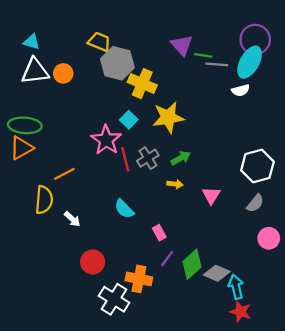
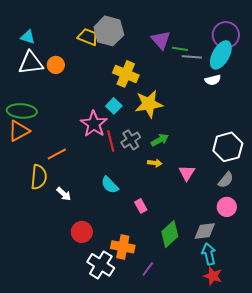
gray hexagon: (117, 63) -> (109, 31), moved
pink circle: (269, 238) -> (227, 207), moved
purple line: (167, 259) -> (148, 269), moved
gray diamond: (217, 273) -> (205, 231), moved, turned -30

